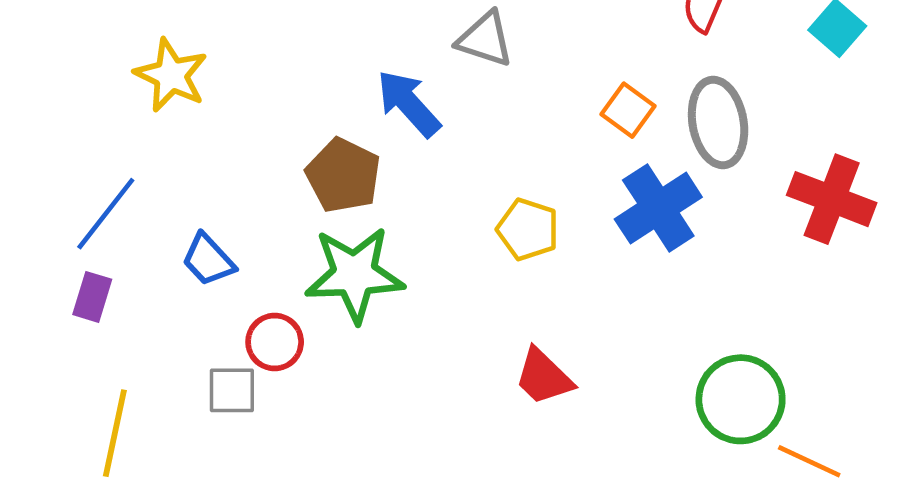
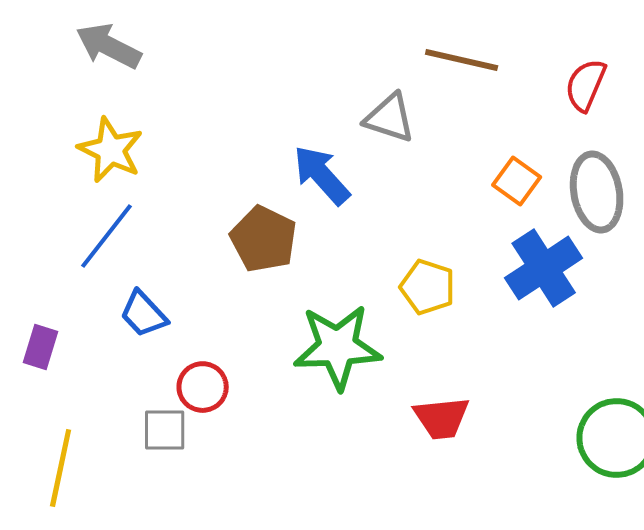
blue line: (106, 214) -> (107, 236), moved
green star: (355, 274) -> (338, 347), moved
red trapezoid: (544, 377) -> (442, 418), turned -50

